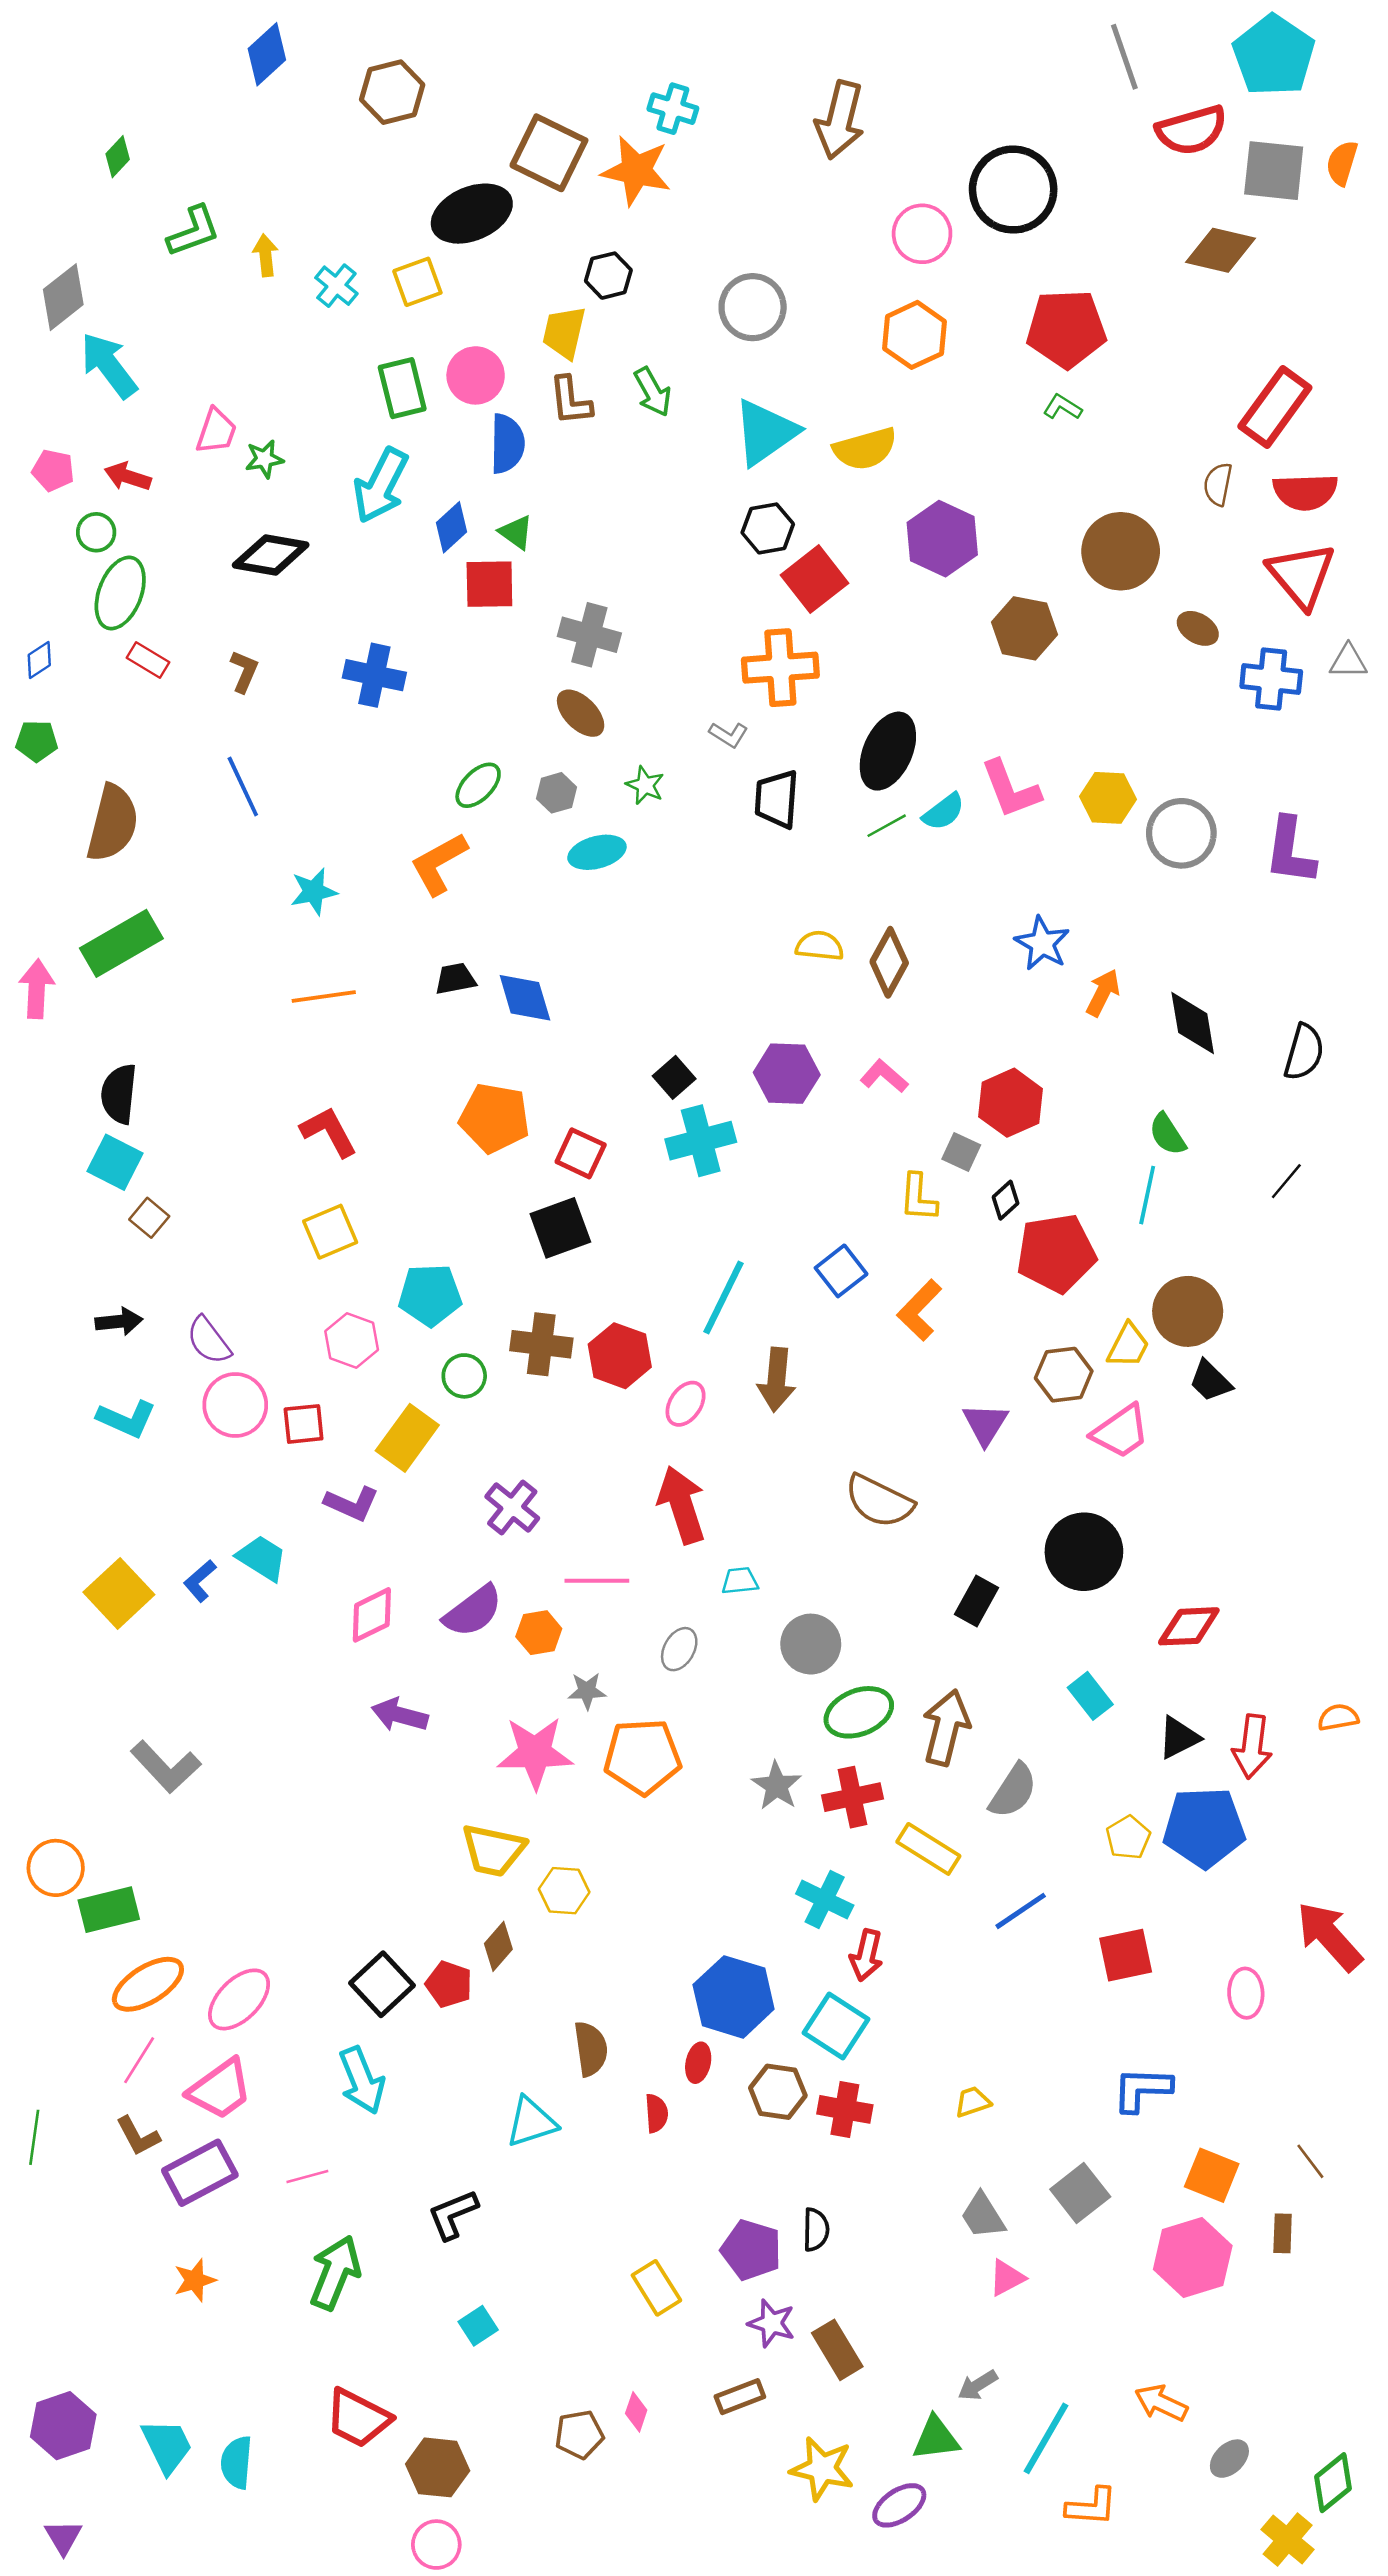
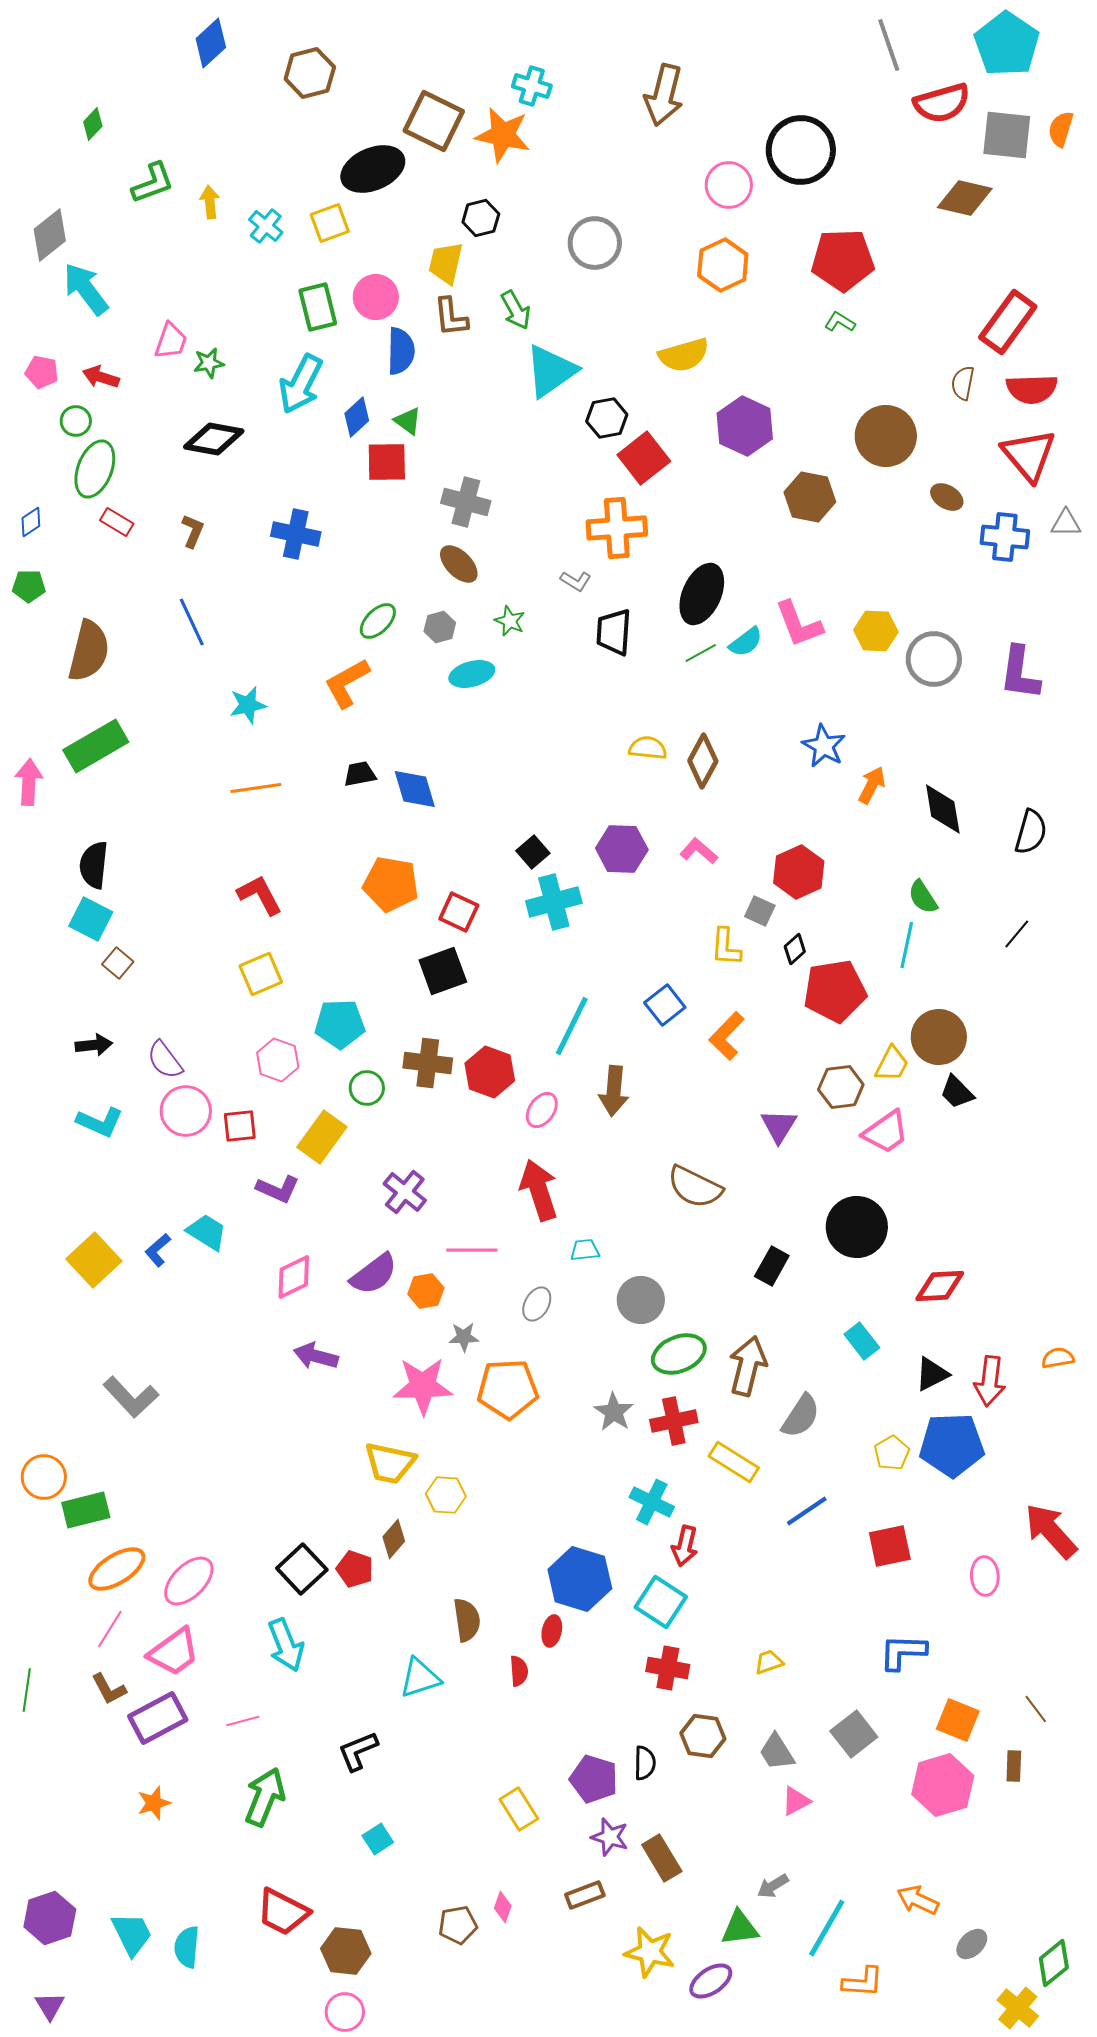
cyan triangle: (765, 432) -> (551, 371), moved
brown hexagon: (778, 2092) -> (703, 1736), moved

